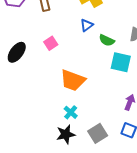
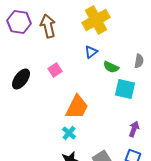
orange trapezoid: (73, 80) -> (77, 107), turned -84
cyan cross: (71, 112) -> (69, 133), moved

